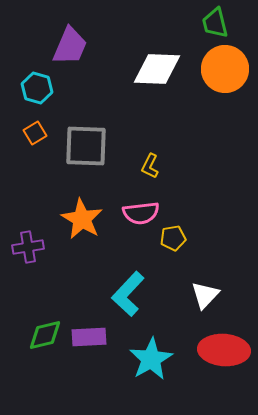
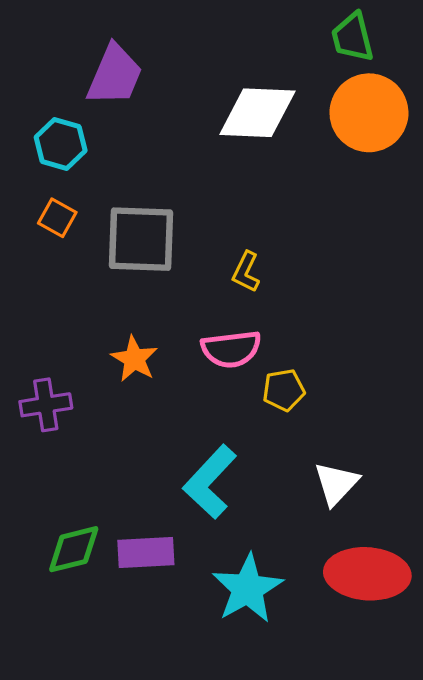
orange square: (35, 133) -> (57, 218), turned -30
orange star: (82, 219) -> (134, 359), size x0.7

